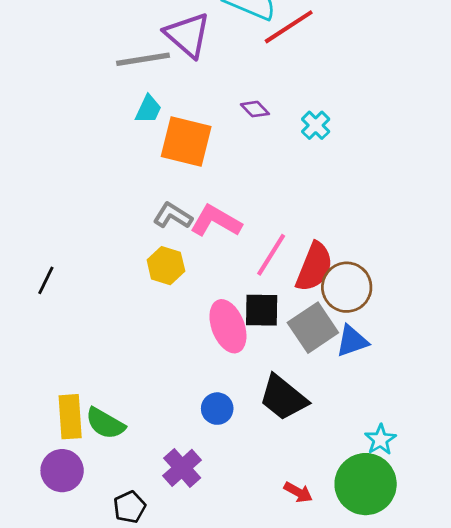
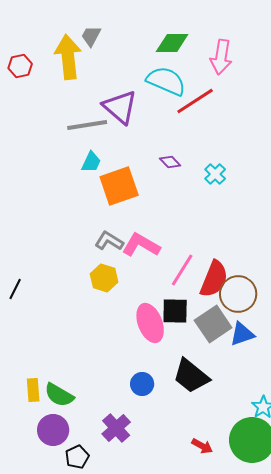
orange square: (186, 141) -> (119, 186), turned -33
yellow rectangle: (70, 417) -> (33, 390), size x0.7
purple circle: (62, 471) -> (53, 430), moved

